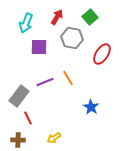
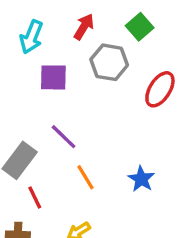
orange line: (68, 78) -> (86, 177), moved
purple line: (45, 82) -> (64, 137), turned 66

